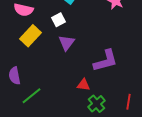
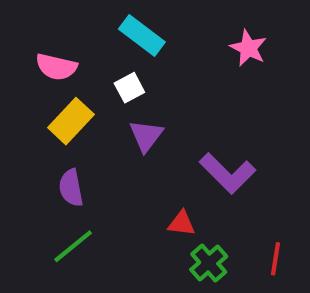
purple L-shape: (106, 61) -> (228, 173), turned 60
purple semicircle: (14, 76) -> (71, 188), moved

